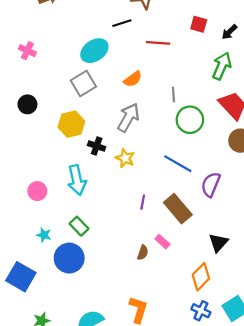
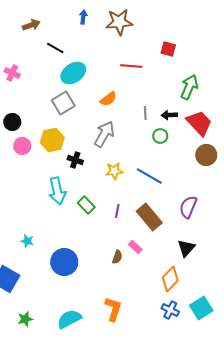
black line: (122, 23) -> (55, 48), moved, turned 48
black arrow: (229, 32) -> (169, 115), moved, turned 42
green circle: (190, 120) -> (160, 136), size x0.6
yellow star: (125, 158) -> (114, 171), moved, turned -30
purple semicircle: (211, 184) -> (188, 207), moved
pink circle: (37, 191) -> (22, 146), moved
green rectangle: (79, 226) -> (86, 205), moved
blue circle: (69, 258) -> (64, 262), moved

